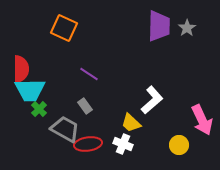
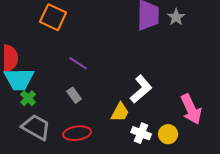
yellow trapezoid: (131, 123) -> (120, 112), turned -105
gray trapezoid: (65, 129) -> (36, 127), moved
white cross: (123, 144) -> (141, 133), moved

